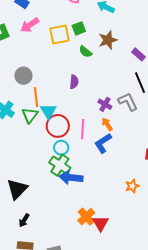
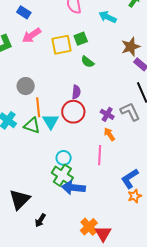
brown star: (108, 40) -> (131, 47), moved
green triangle: (30, 115) -> (32, 126), turned -48
red circle: (58, 126) -> (73, 112), moved
pink line: (83, 129) -> (100, 155), moved
blue L-shape: (103, 143) -> (130, 179), moved
black arrow: (24, 220) -> (40, 220), moved

